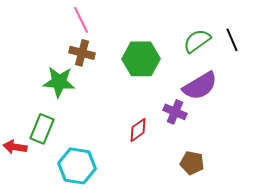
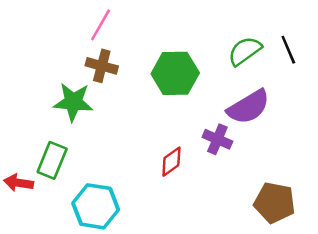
pink line: (81, 20) -> (101, 25), turned 56
brown pentagon: (192, 163) -> (275, 203), moved, size x1.4

